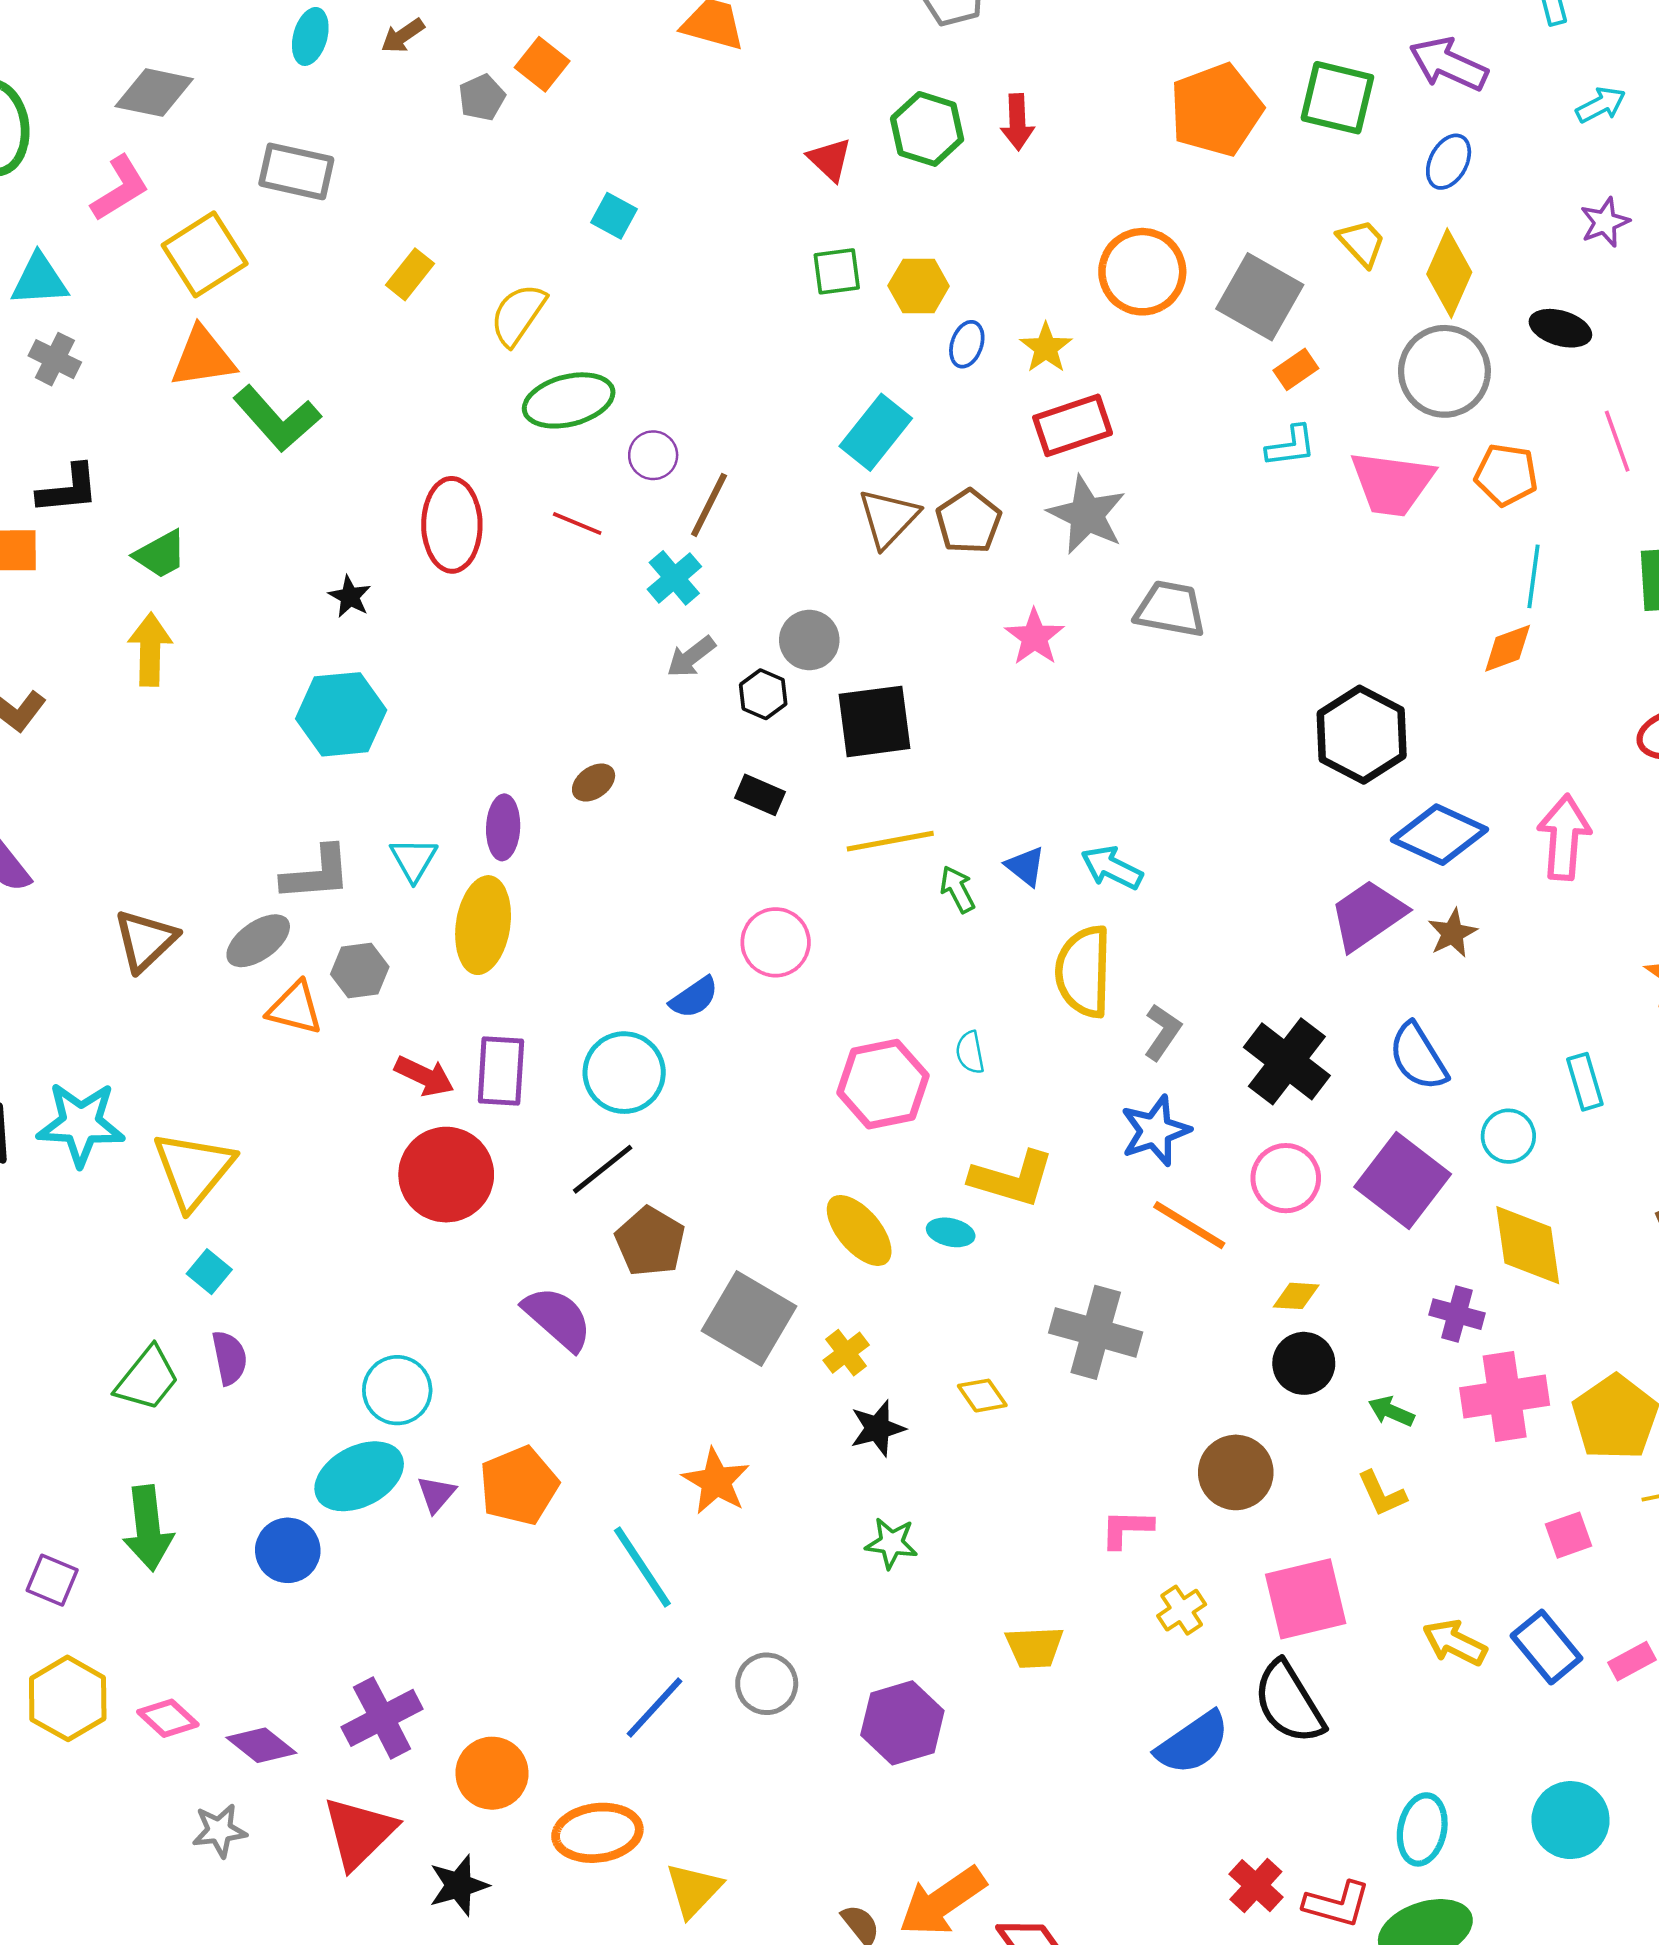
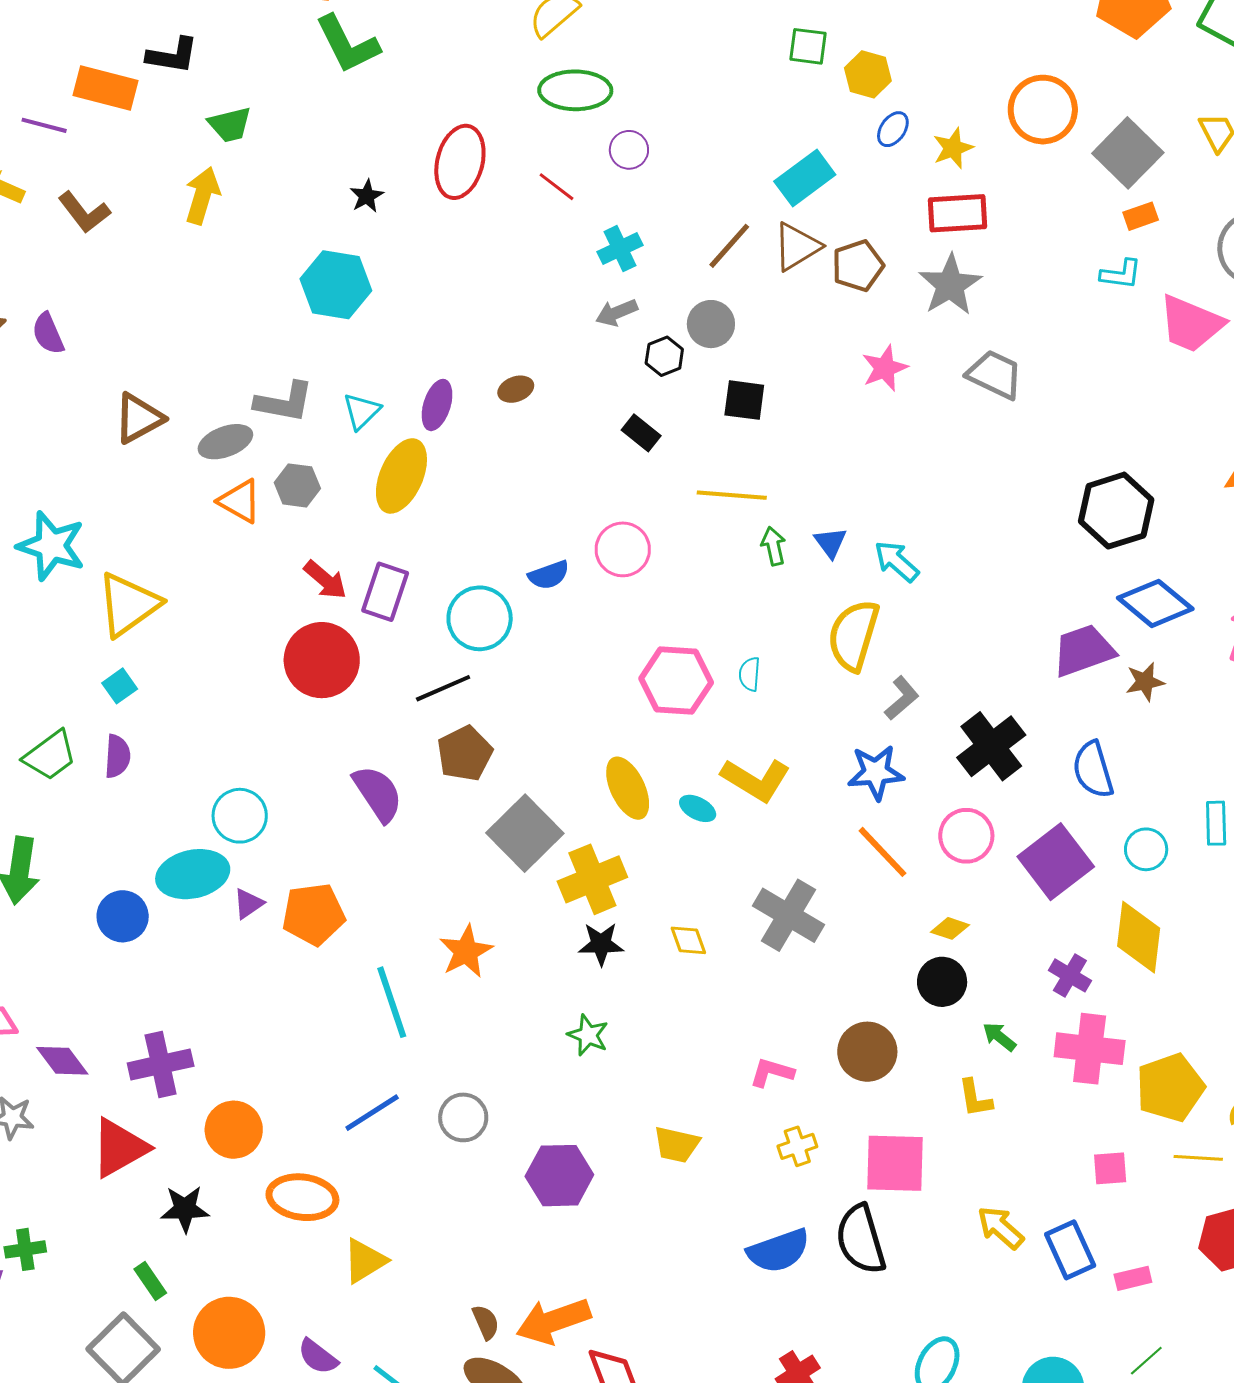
brown line: (709, 505) -> (729, 246), moved
black square: (875, 721) -> (744, 400), size x0.7
yellow cross: (846, 1353) -> (592, 879), size x1.8

